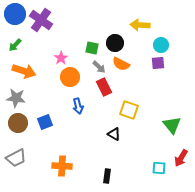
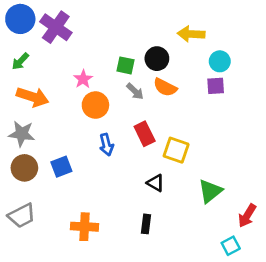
red rectangle: (104, 87) -> (145, 134), moved
green triangle: (172, 125) -> (210, 191), moved, turned 30
cyan square: (159, 168) -> (231, 246), moved, turned -32
black rectangle: (107, 176) -> (146, 224), moved

